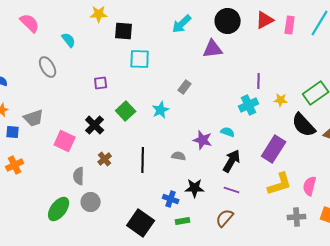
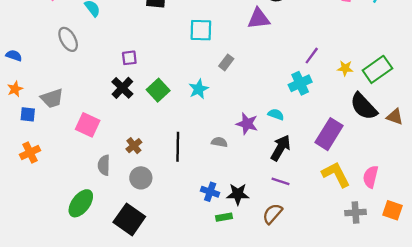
cyan square: (140, 59) -> (201, 30), moved
purple line: (259, 81) -> (312, 56), turned 35
yellow star: (281, 100) -> (345, 68), moved
black cross: (95, 125) -> (122, 88), moved
yellow L-shape: (280, 184) -> (336, 174), turned -100
black star: (195, 188) -> (238, 194), moved
gray circle: (91, 202) -> (141, 178), moved
black square: (141, 223) -> (129, 219), moved

